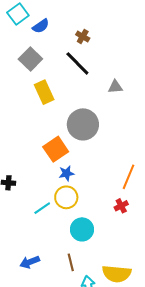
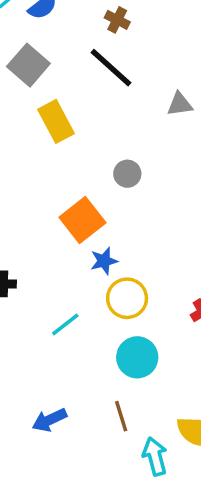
gray circle: (83, 124) -> (127, 174), size x0.5
yellow circle: (66, 197) -> (127, 298), moved

